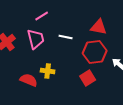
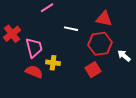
pink trapezoid: (36, 39) -> (34, 48), moved

